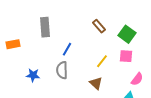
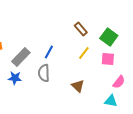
gray rectangle: (45, 27) -> (21, 57), moved, turned 48
yellow line: (102, 61) -> (84, 53), moved

